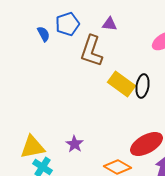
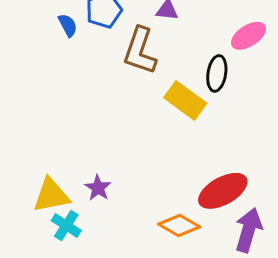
black ellipse: (142, 86) -> (217, 73), moved
purple star: (74, 144) -> (98, 188), moved

